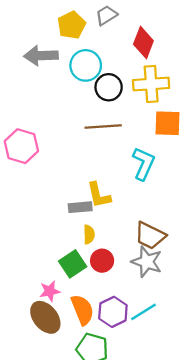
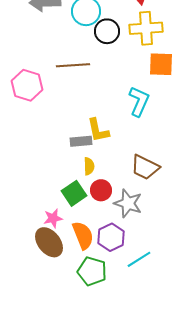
brown line: (103, 127) -> (73, 65), moved
gray star: (147, 262) -> (128, 203), moved
cyan line: (143, 312) -> (139, 259), moved

